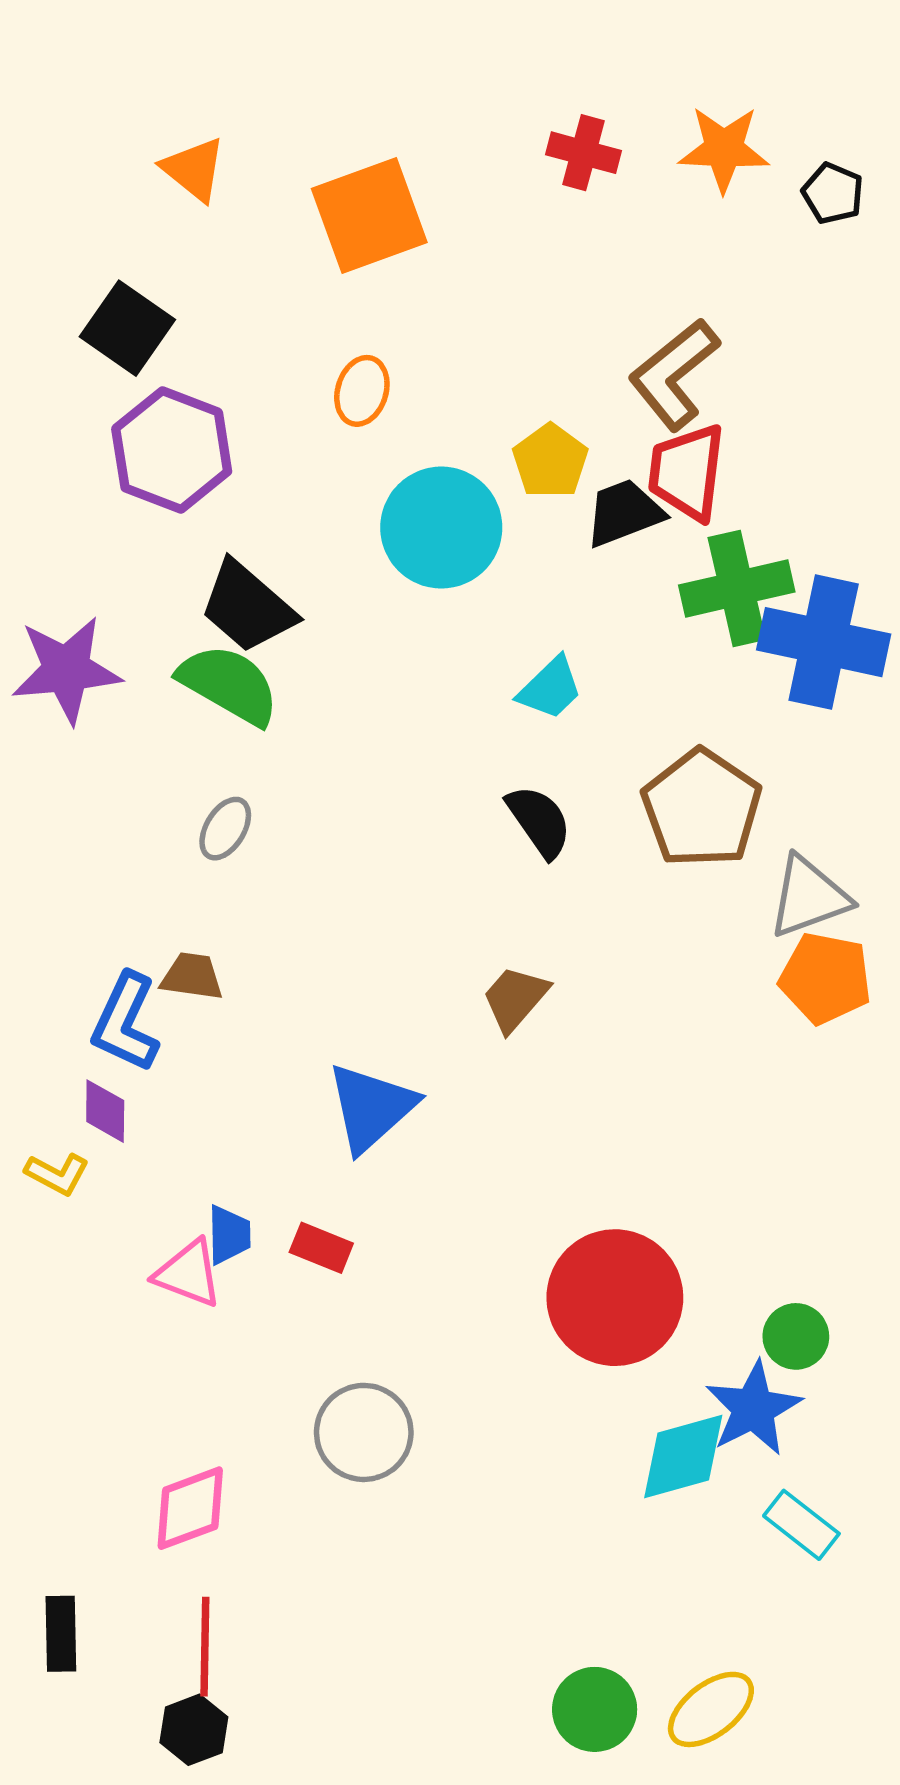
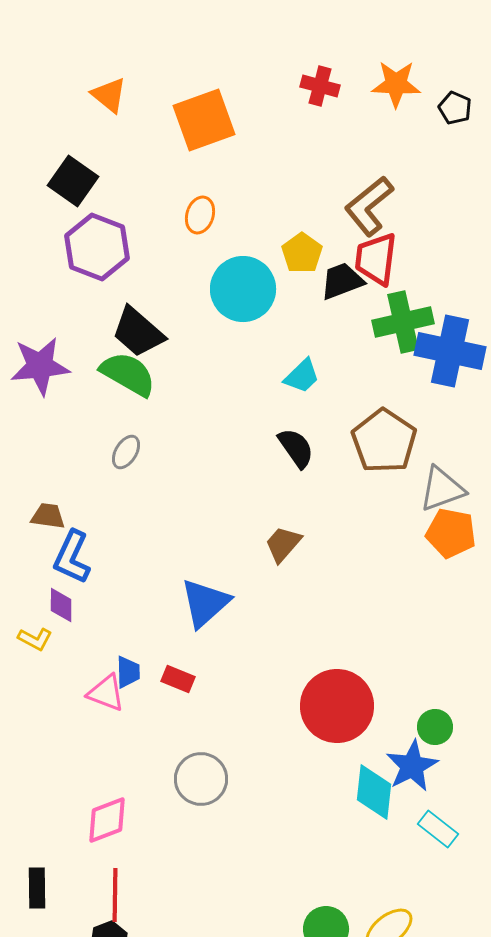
brown trapezoid: (192, 976) -> (48, 516), moved
cyan diamond: (683, 1456) -> (374, 792), turned -68

